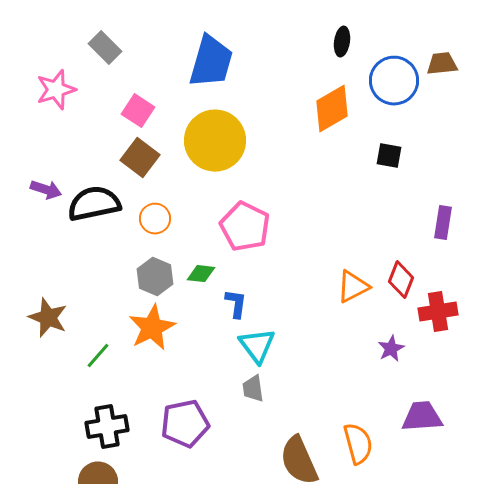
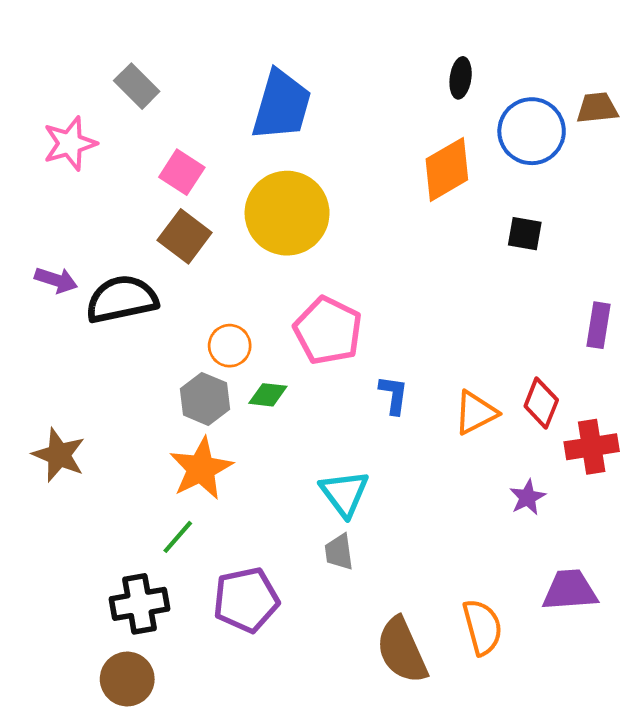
orange circle: (155, 219) -> (230, 346), moved
blue L-shape: (236, 304) -> (394, 395), moved
green line: (98, 356) -> (178, 537), moved

